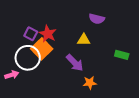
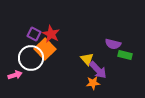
purple semicircle: (97, 19) -> (113, 44), moved
yellow triangle: (84, 40) -> (87, 59), moved, turned 48
purple arrow: (75, 63) -> (98, 70), moved

